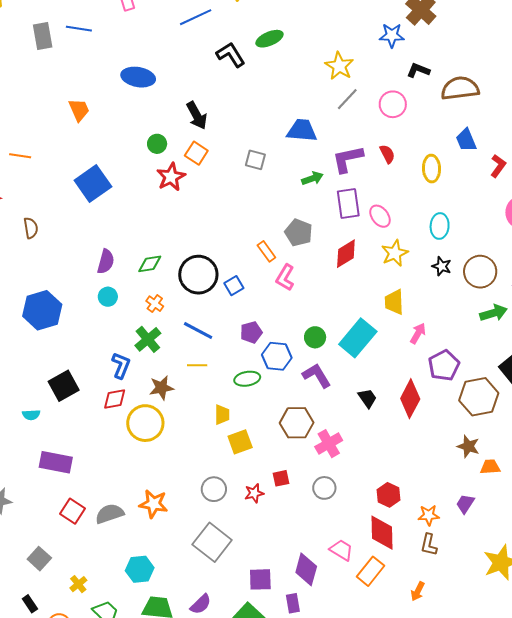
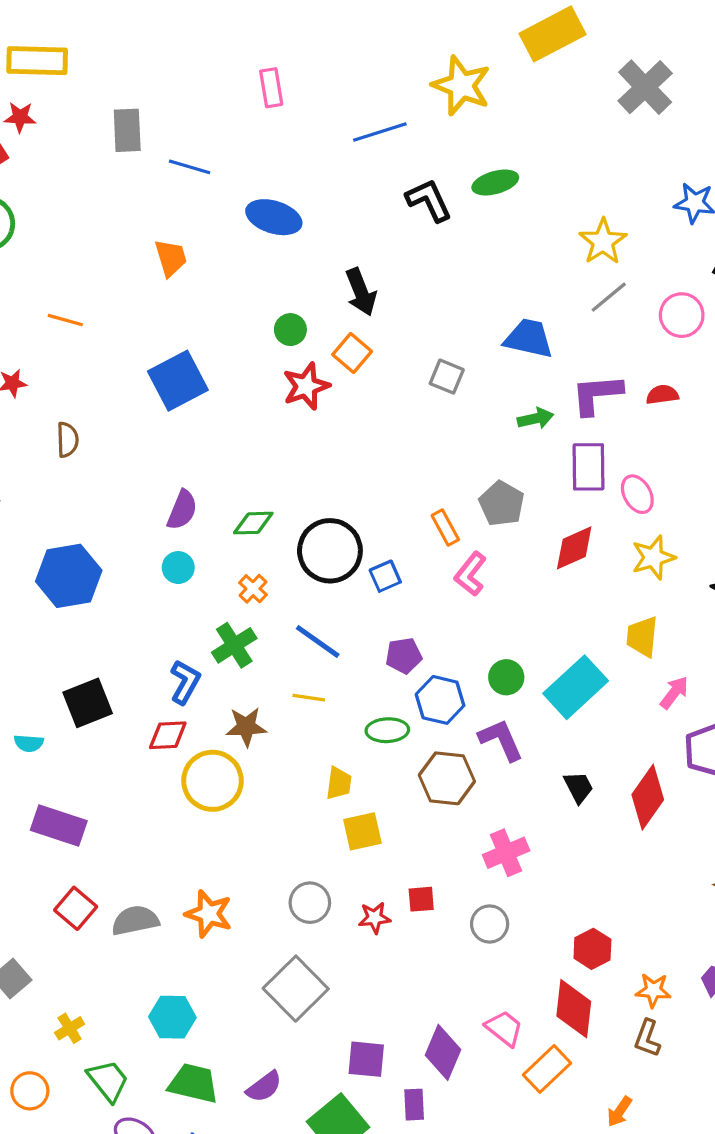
blue line: (79, 29) -> (190, 167), moved
red semicircle: (387, 154) -> (662, 395), turned -78
brown hexagon: (297, 423) -> (447, 778), moved

